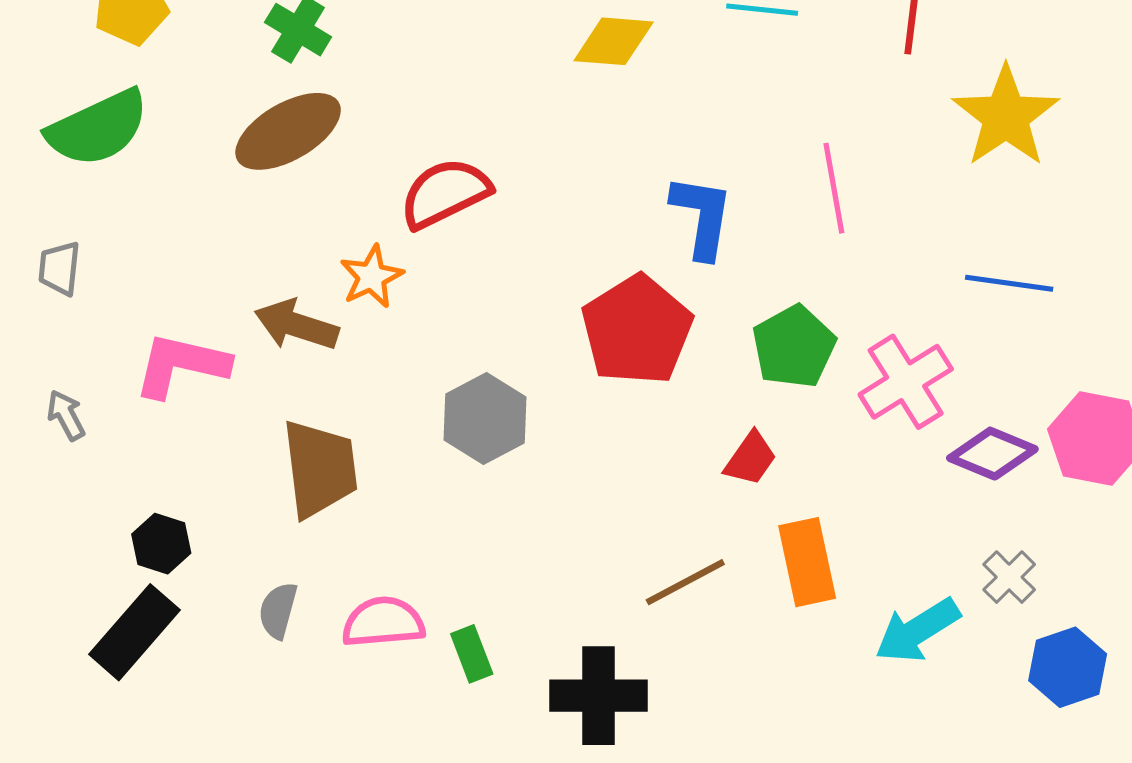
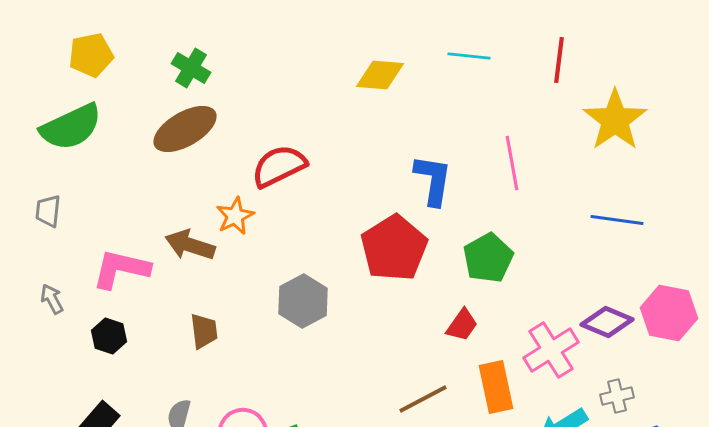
pink cross: (906, 382) -> (551, 350), moved
brown trapezoid: (320, 469) -> (204, 331), size x0.6
black hexagon: (161, 544) -> (109, 336), moved
gray cross: (1009, 577) -> (617, 396), turned 32

